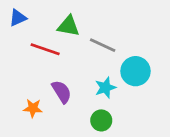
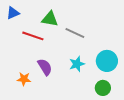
cyan circle: (135, 71) -> (107, 61), moved
green circle: (101, 120) -> (103, 88), moved

